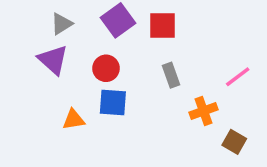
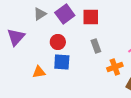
gray triangle: (62, 24) -> (40, 14), moved
purple triangle: (53, 60) -> (16, 37), moved, turned 30

